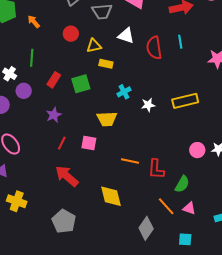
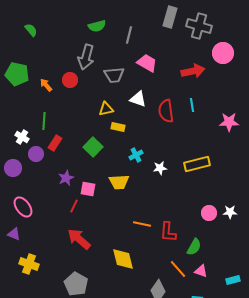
red circle: (71, 34) -> (70, 80), moved
red rectangle: (54, 80) -> (55, 143), moved
green square: (81, 84) -> (93, 147), turned -30
pink square: (89, 143) -> (88, 189), moved

